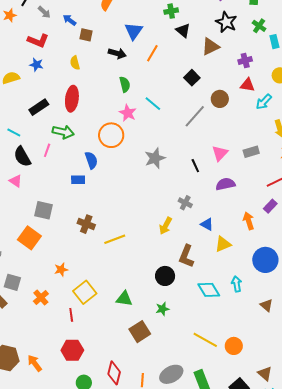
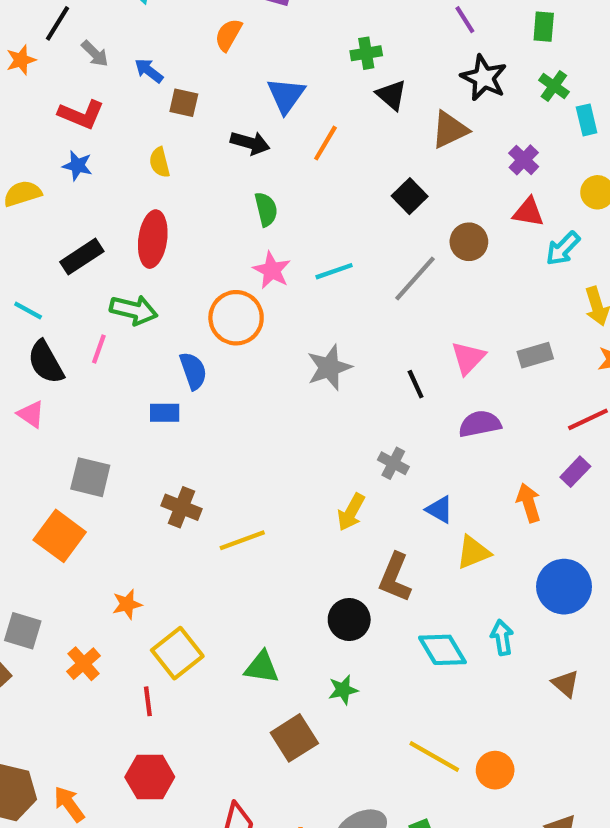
purple cross: (245, 60) -> (524, 160), turned -32
cyan line: (153, 104) -> (334, 271), moved, turned -60

